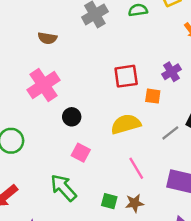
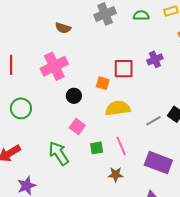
purple cross: (172, 72) -> (155, 59), moved
orange square: (153, 96) -> (103, 83), moved
green square: (109, 201) -> (97, 148), moved, turned -32

